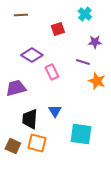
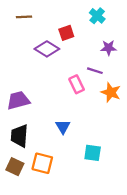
purple diamond: (32, 55) -> (47, 49), moved
pink rectangle: (52, 72) -> (77, 84), moved
black trapezoid: (30, 119) -> (19, 136), moved
cyan square: (81, 134) -> (93, 153), size x0.7

